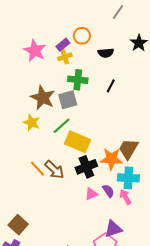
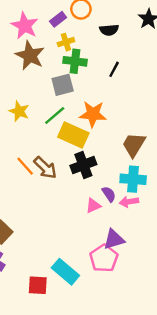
yellow cross: (65, 57) -> (66, 42), moved
brown star: (43, 98) -> (30, 56), moved
orange star: (111, 159) -> (93, 114), moved
pink triangle: (91, 194) -> (93, 206), moved
pink arrow: (125, 197) -> (129, 202), turned -70

